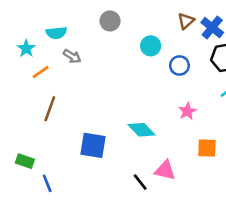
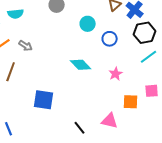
gray arrow: (72, 56) -> (26, 46), moved
cyan diamond: (141, 130) -> (81, 65), moved
pink triangle: (165, 170) -> (110, 121), moved

